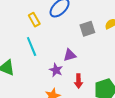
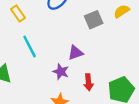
yellow rectangle: (34, 20) -> (18, 13), moved

